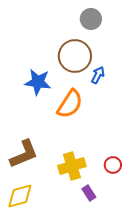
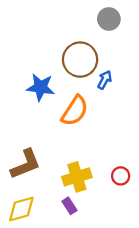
gray circle: (91, 19) -> (109, 19), moved
purple rectangle: (89, 193) -> (69, 206), moved

